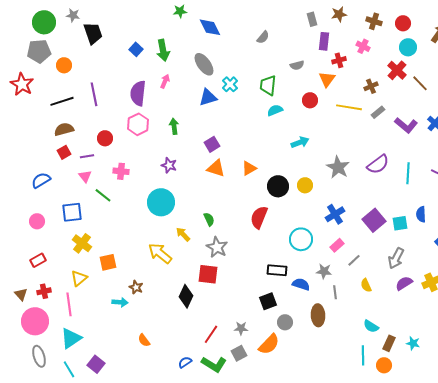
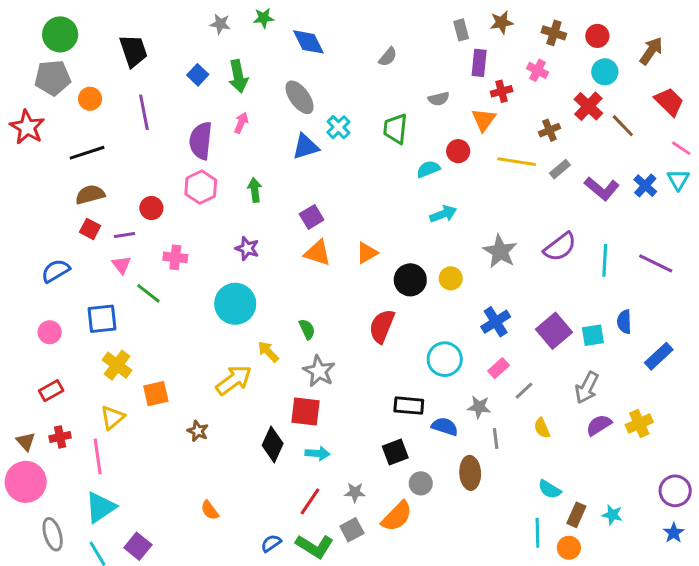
gray star: (73, 15) -> (220, 24), moved
purple line: (94, 94) -> (144, 112), moved
cyan semicircle: (275, 110) -> (428, 169), moved
red square: (64, 152) -> (90, 229), turned -32
yellow arrow: (160, 253) -> (234, 380), turned 105
cyan arrow: (120, 302) -> (318, 453), moved
pink circle: (35, 321) -> (26, 482), moved

